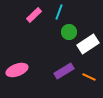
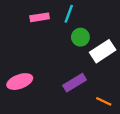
pink rectangle: (34, 15) -> (40, 17), turned 35
orange line: (89, 77) -> (104, 101), moved

